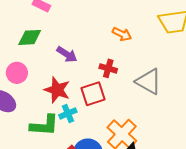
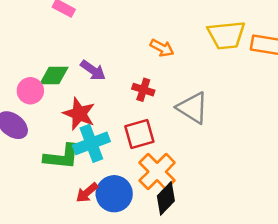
green diamond: (30, 37) -> (54, 76), moved
red square: (93, 94) -> (139, 134), moved
cyan cross: (68, 113) -> (91, 143), size x1.6

